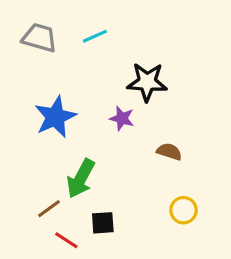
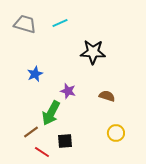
blue star: (55, 117) -> (35, 74), size x0.6
purple star: (122, 118) -> (68, 91), moved

